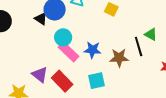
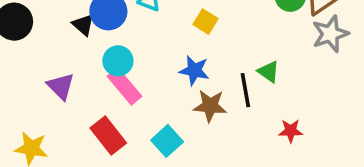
blue star: (92, 50) -> (194, 70), moved
purple triangle: (40, 75) -> (61, 86), moved
cyan square: (96, 81) -> (167, 141), turned -36

